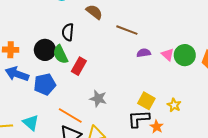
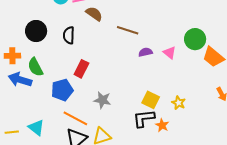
black circle: (45, 50) -> (36, 31), moved
green semicircle: (60, 54) -> (35, 67), moved
green circle: (185, 55) -> (195, 39), moved
blue pentagon: (45, 84) -> (62, 90), moved

